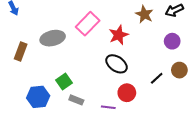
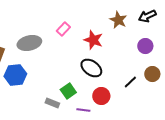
pink rectangle: (88, 24) -> (63, 29), size x0.6
red star: (119, 35) -> (93, 40), turned -30
green square: (64, 81) -> (68, 91), moved
blue hexagon: (38, 97) -> (15, 75), moved

